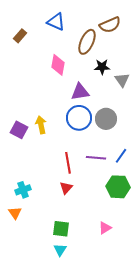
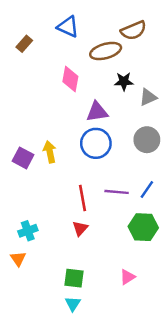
brown ellipse: (87, 42) -> (106, 51), turned 50
gray triangle: (122, 80) -> (148, 97), turned 42
gray circle: (106, 119) -> (147, 140), moved

